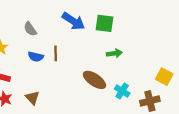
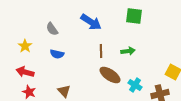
green square: (104, 23) -> (134, 16), moved
brown line: (56, 53) -> (101, 51), moved
brown triangle: (32, 98) -> (64, 91), moved

